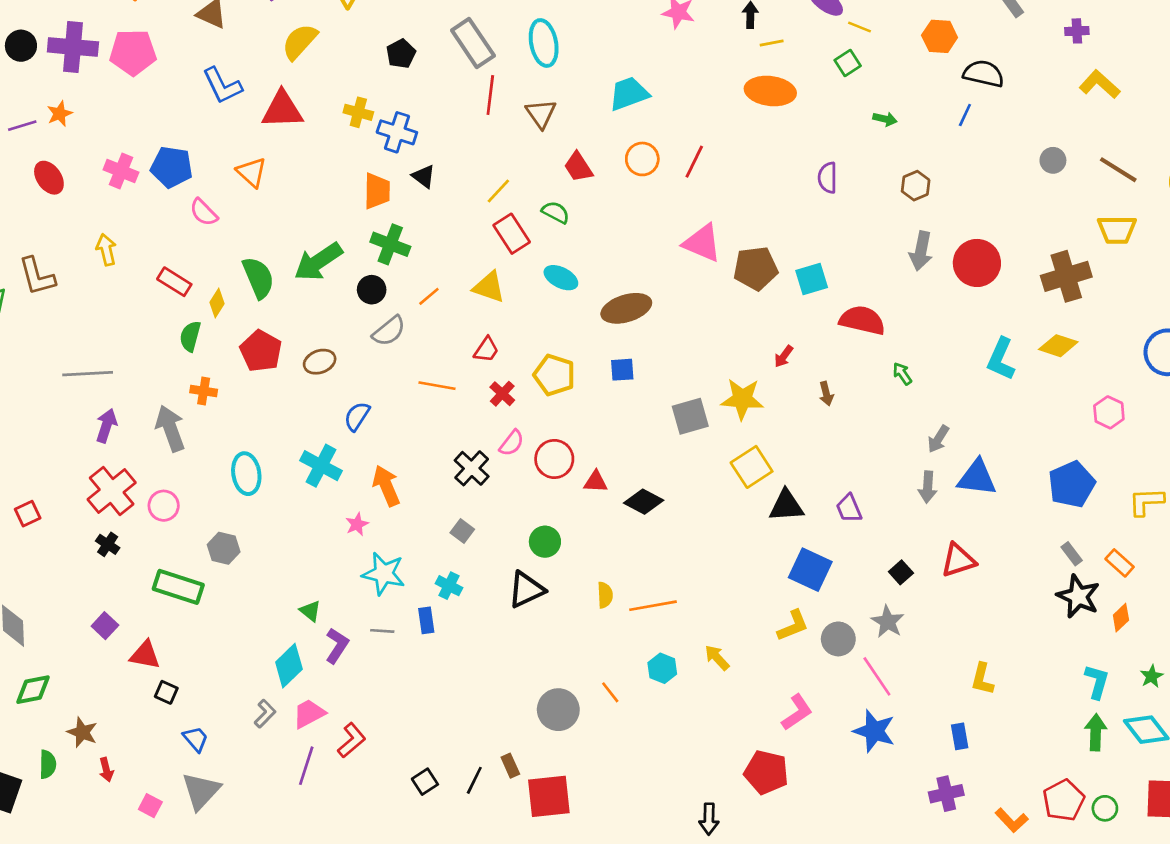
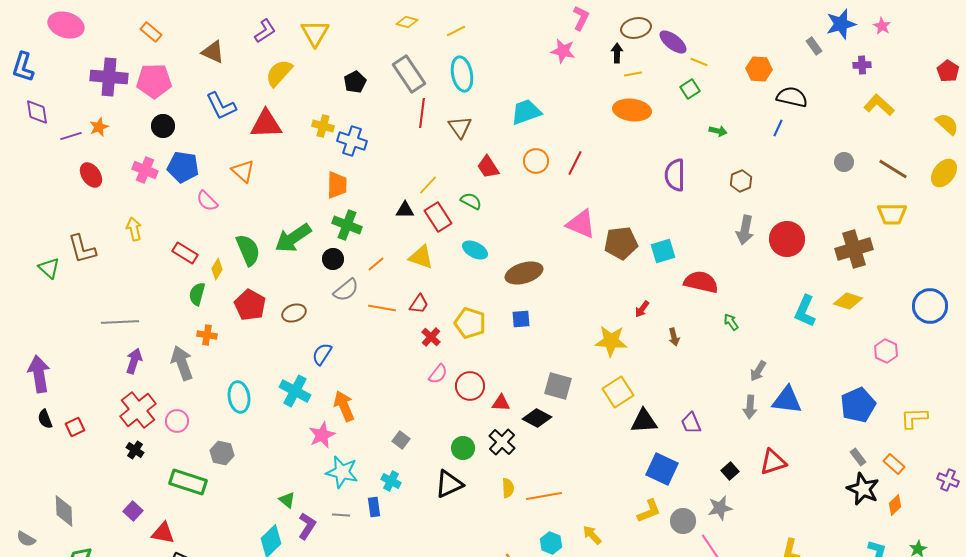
black circle: (21, 46) -> (163, 126), moved
black triangle: (424, 176) -> (405, 210), moved, turned -36
purple semicircle: (828, 178) -> (675, 175), size x1.4
orange line: (437, 386) -> (382, 308), moved
gray square: (690, 416) -> (558, 386), moved, turned 32
black cross: (472, 468) -> (502, 442), moved
pink star: (357, 524) -> (322, 435), size x1.5
gray star: (888, 622) -> (720, 508), turned 30

